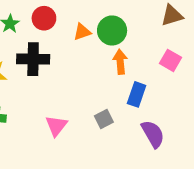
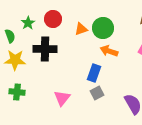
orange arrow: (120, 62) -> (109, 51), turned -66
blue rectangle: (137, 94) -> (94, 73), moved

